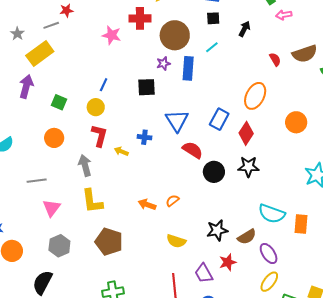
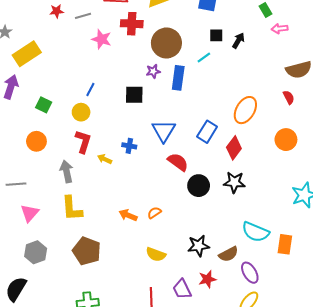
black square: (213, 18) -> (216, 35), moved
gray line: (51, 25) -> (83, 16), moved
red semicircle: (275, 59) -> (289, 97), moved

